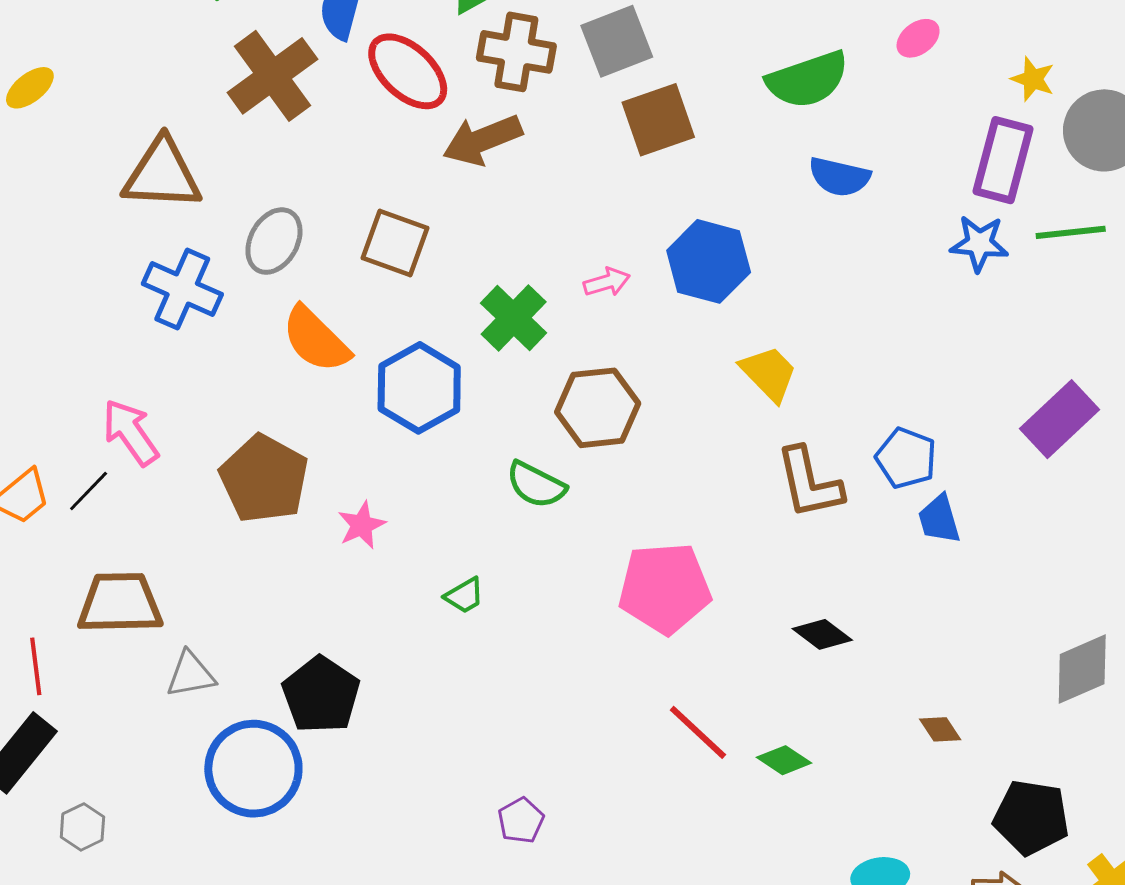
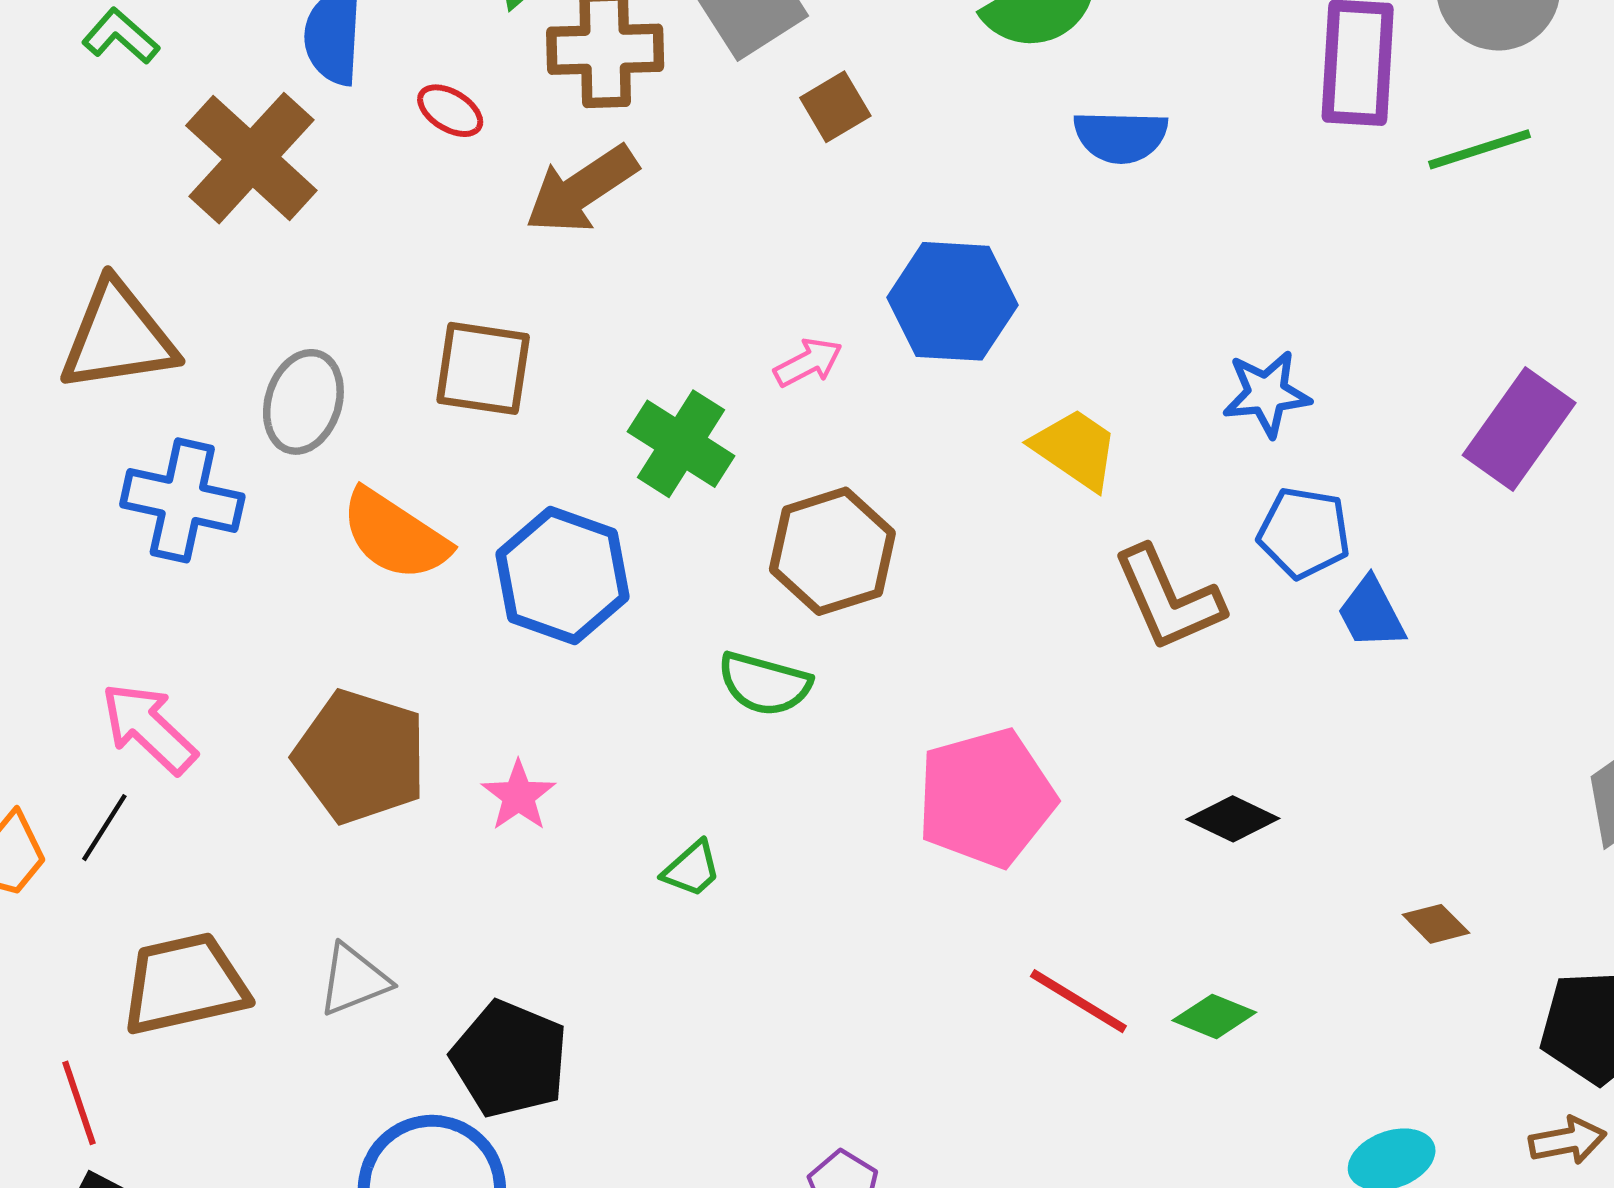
red ellipse: (408, 71) -> (450, 111), size x0.5
brown square: (658, 120) -> (835, 107), size x0.6
blue star: (979, 243) -> (1267, 394), moved
gray triangle: (191, 674) -> (354, 980), moved

